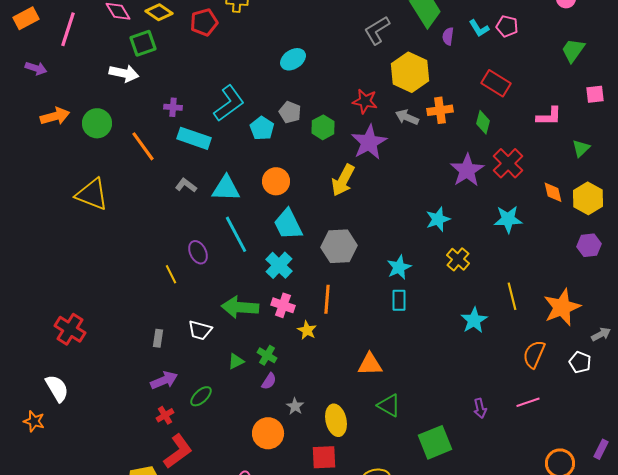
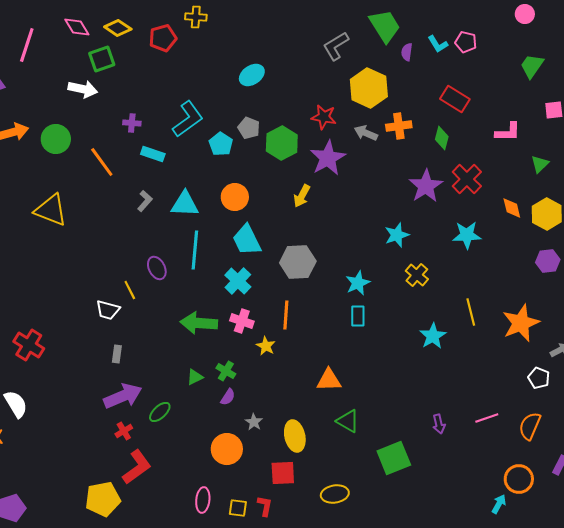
green hexagon: (323, 127) -> (282, 143), size x1.4
cyan rectangle: (194, 138) -> (153, 154), size x0.7
yellow arrow: (343, 180) -> (302, 196), size x0.7
gray L-shape: (186, 185) -> (145, 201), turned 95
cyan line: (236, 234) -> (195, 250), turned 33
white trapezoid: (200, 330) -> (108, 310), moved
orange semicircle: (534, 354) -> (530, 426), moved
purple arrow: (164, 380) -> (123, 396), size x1.4

